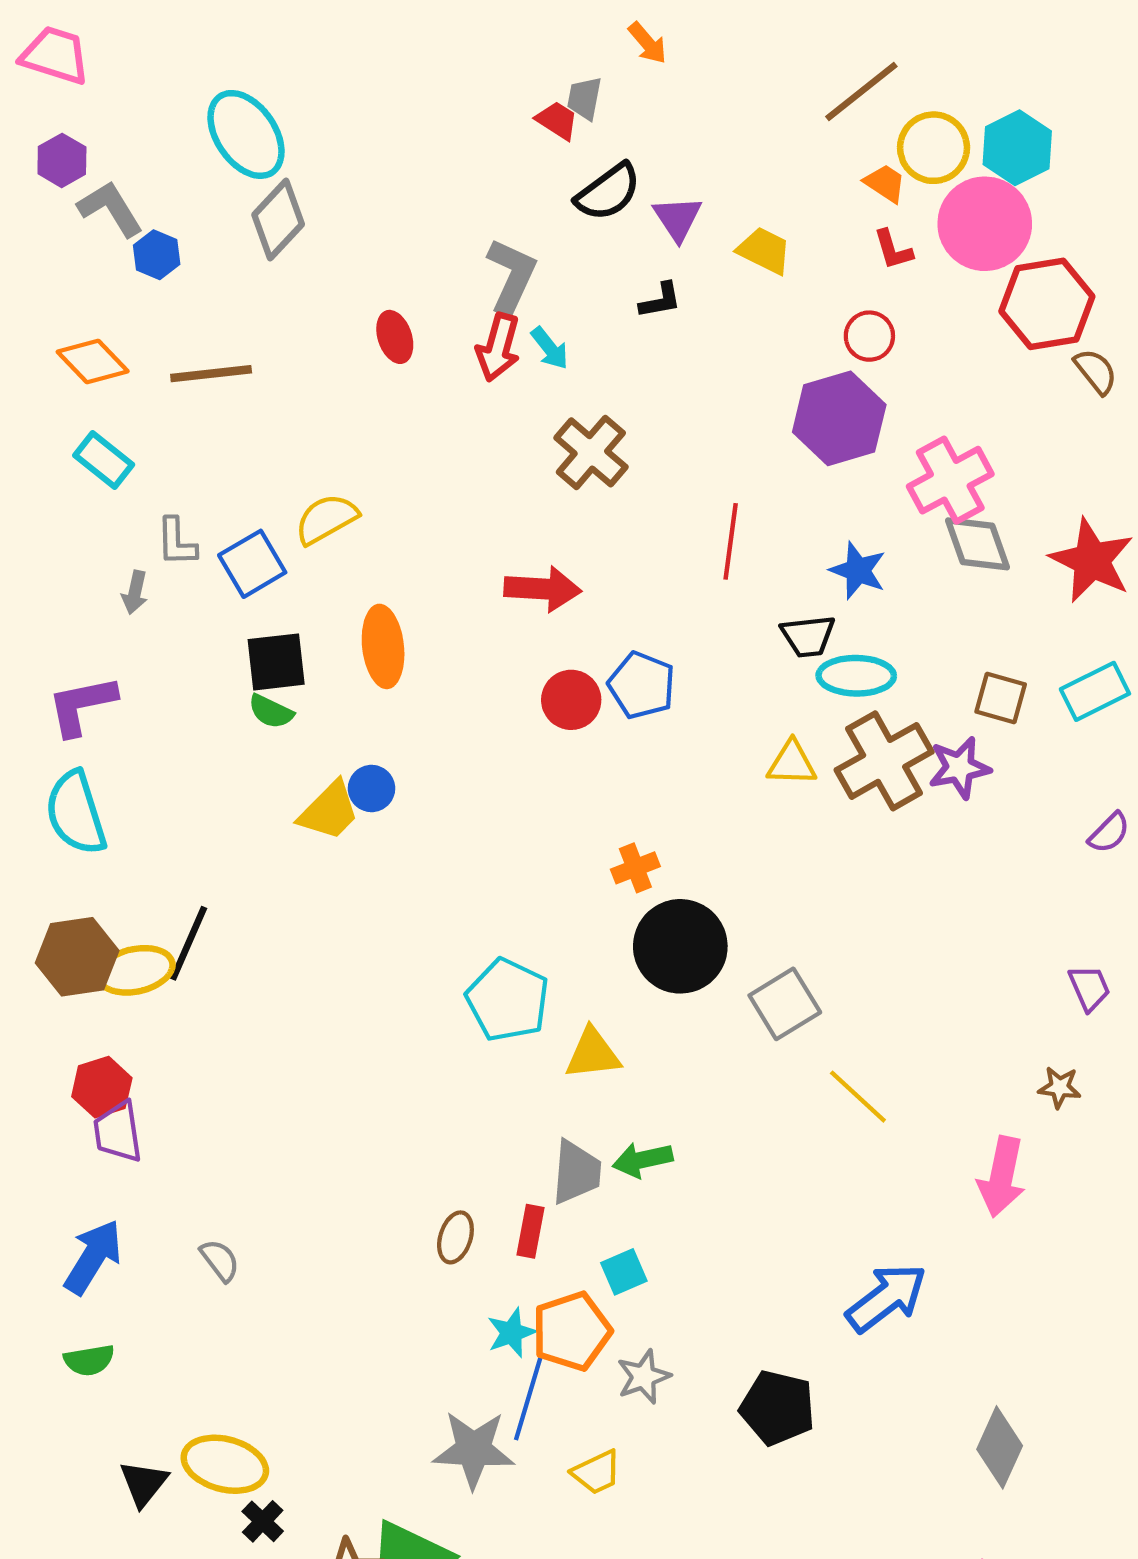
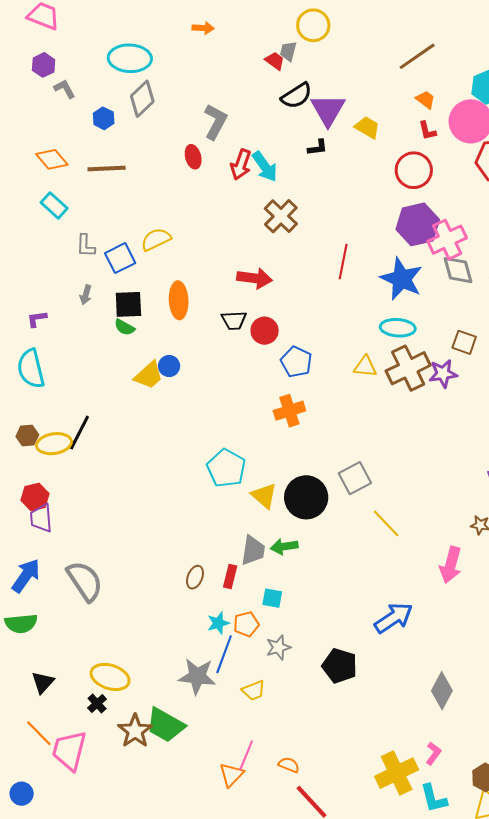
orange arrow: (647, 43) -> (203, 28), moved, turned -50
cyan ellipse: (246, 134) -> (130, 58), turned -57
yellow circle: (934, 148) -> (313, 25), moved
gray L-shape: (110, 209) -> (65, 89), size x0.7
purple triangle: (678, 218) -> (328, 110), size x1.5
blue hexagon: (157, 255) -> (104, 118), moved
gray L-shape: (511, 276) -> (215, 122), moved
red circle: (869, 336) -> (414, 170), size x1.6
cyan arrow: (550, 348) -> (265, 167), size x1.5
purple hexagon: (839, 418) -> (418, 224), moved
blue star: (858, 570) -> (402, 279), size x1.6
gray arrow: (135, 592) -> (86, 295), moved
black trapezoid: (808, 636) -> (234, 320), moved
blue pentagon: (642, 685) -> (296, 362), moved
purple L-shape: (82, 705) -> (37, 319), size x0.6
orange cross: (635, 868) -> (289, 411), size x1.4
black circle: (680, 946) -> (306, 497), moved
brown hexagon: (77, 957) -> (27, 436), size x0.6
yellow triangle: (593, 1054) -> (264, 496), turned 44
gray semicircle: (220, 1260) -> (85, 581), size x2.0
cyan square: (624, 1272) -> (272, 598), turned 30
orange pentagon: (572, 1331) -> (246, 624), size x0.7
green semicircle: (89, 1360) -> (21, 624), size x1.4
yellow ellipse: (225, 1464) -> (110, 677), moved

